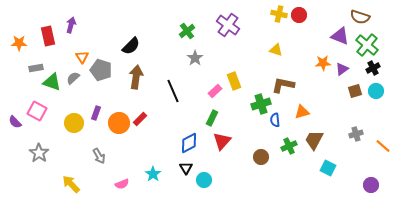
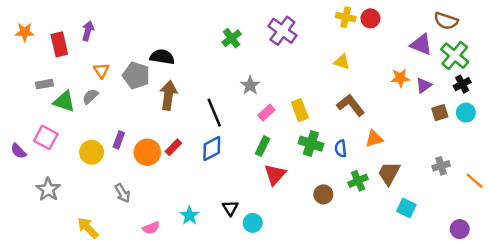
orange star: (19, 43) -> (25, 32), moved
black semicircle: (131, 46) -> (162, 57), turned -126
gray star: (195, 58) -> (250, 85), moved
gray pentagon: (101, 70) -> (136, 75), moved
yellow rectangle: (234, 81) -> (300, 110), moved
brown L-shape: (283, 85) -> (351, 105), turned 40
green cross: (261, 104) -> (311, 144), moved, turned 36
blue diamond: (189, 143) -> (212, 149), moved

